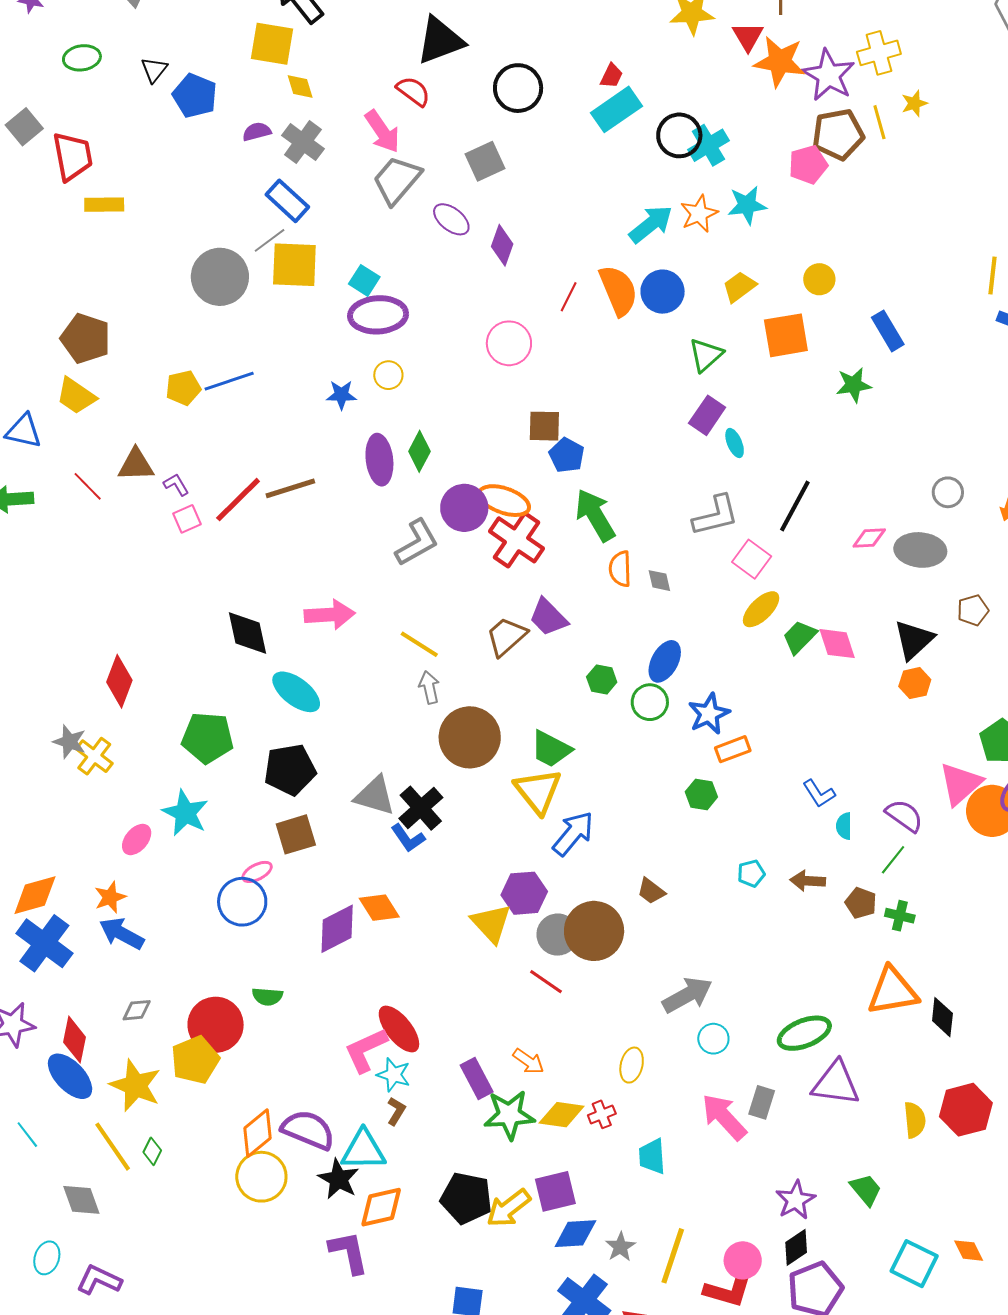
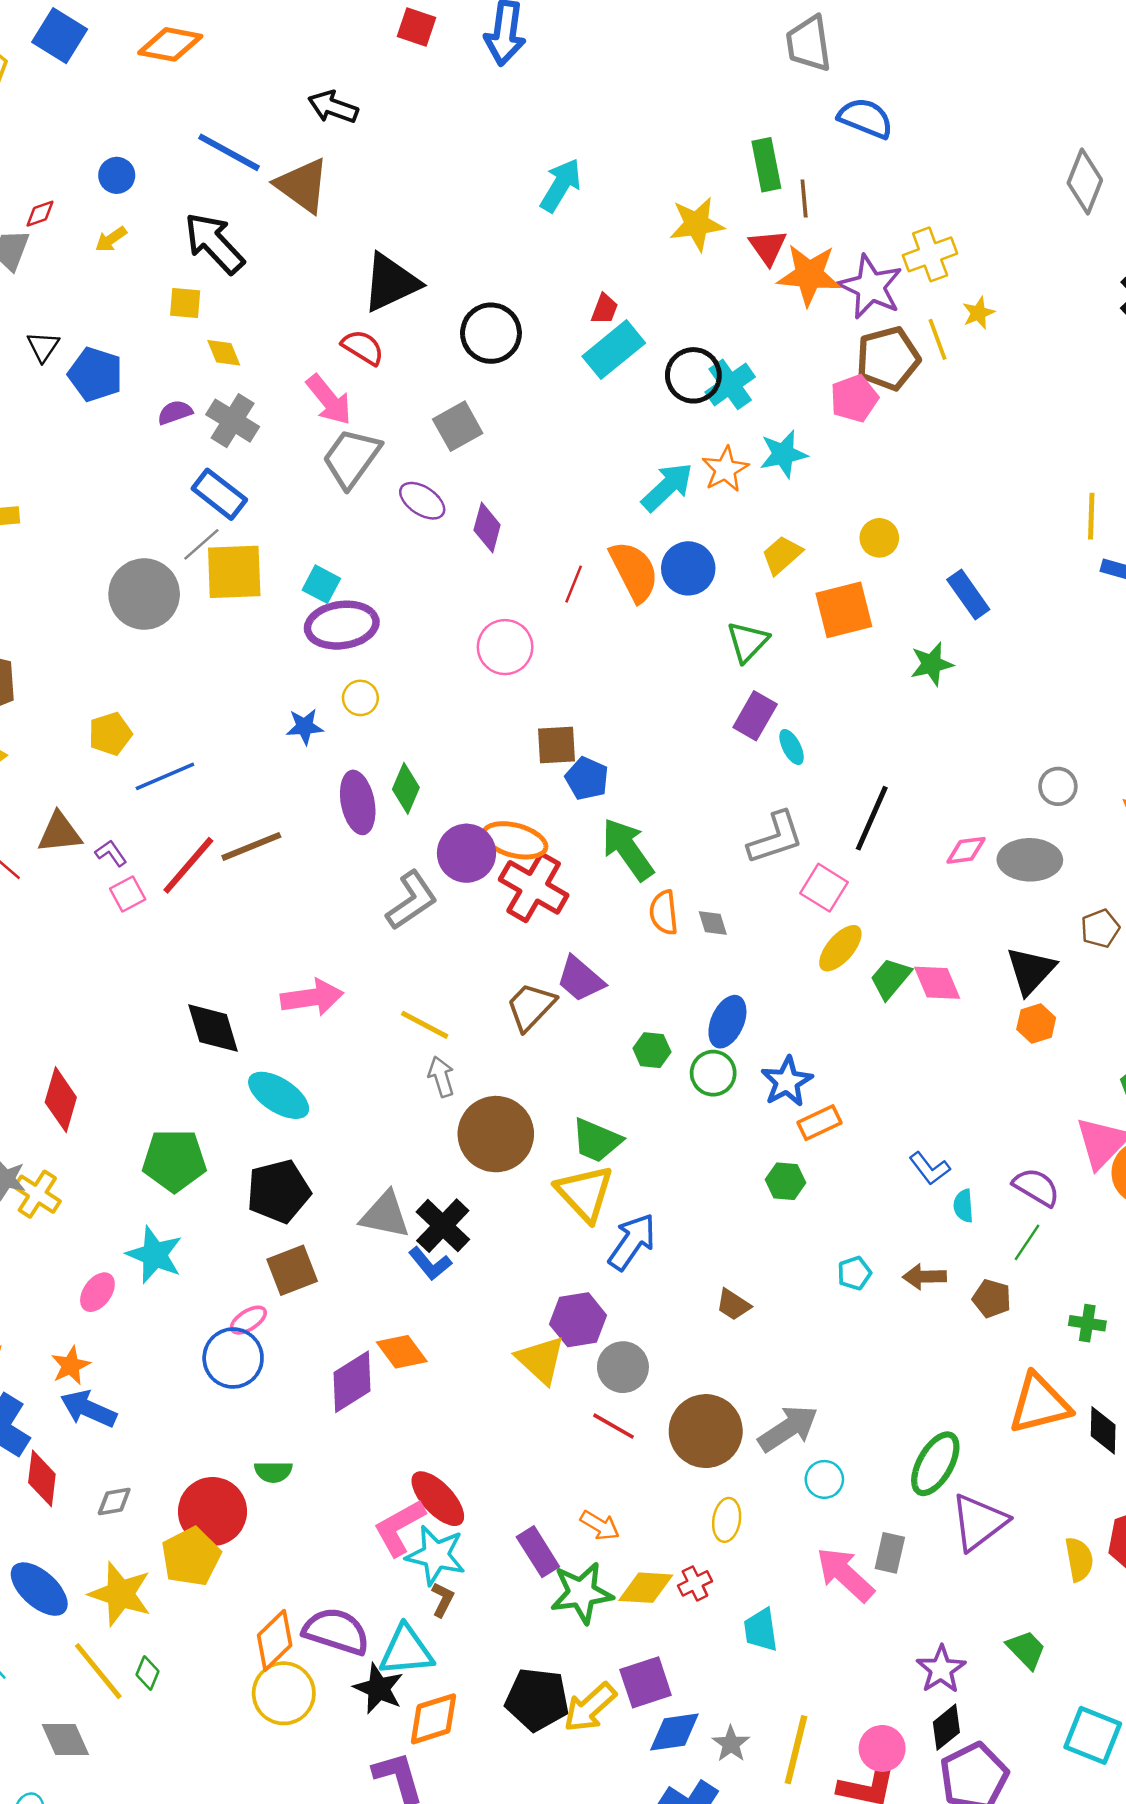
yellow square: (272, 44) -> (185, 303), size x0.6
blue line: (229, 381) -> (165, 776), moved
green cross: (900, 916) -> (1087, 1323), moved
brown circle: (594, 931) -> (706, 1431), moved
green ellipse: (804, 1033) -> (935, 1464), turned -34
red diamond: (75, 1040) -> (42, 1478), moved
cyan star: (394, 1075) -> (436, 1555), size x1.4
purple triangle: (836, 1083) -> (979, 1522), turned -40

